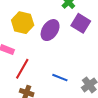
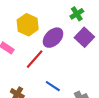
red line: (22, 69) -> (35, 59), moved

